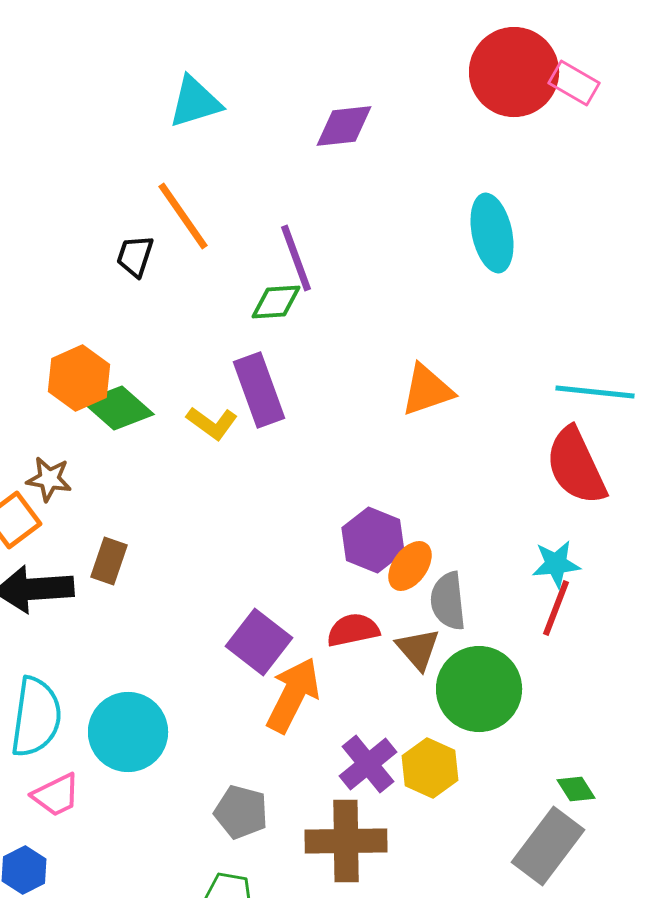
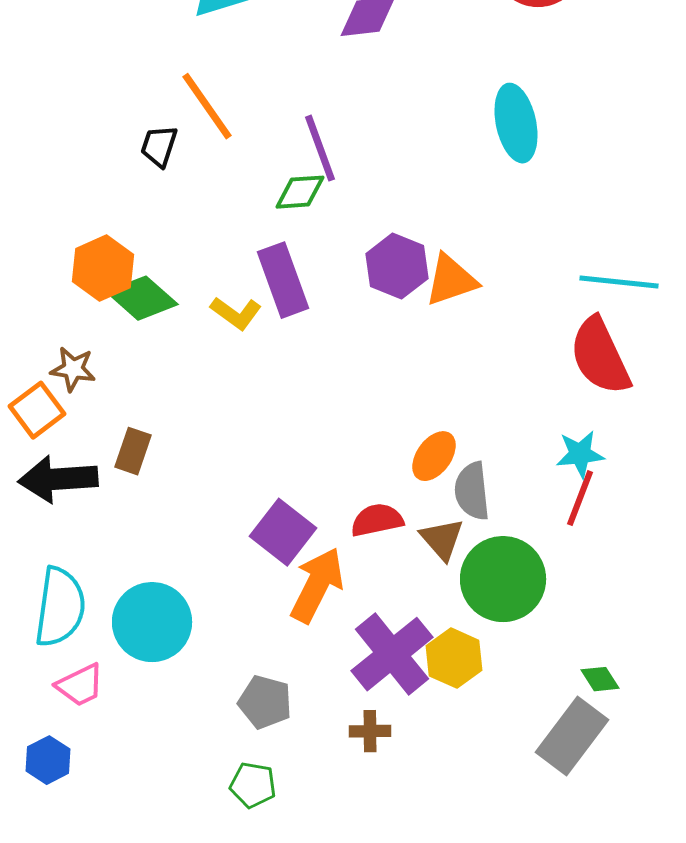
purple hexagon: (373, 540) -> (397, 266), moved
purple cross: (368, 764) -> (392, 654), size x1.4
brown cross: (346, 841) -> (370, 731), size x0.5

